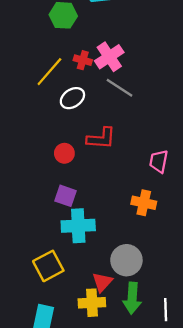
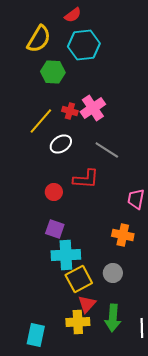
gray line: (120, 88) -> (107, 150), moved
gray circle: (126, 260) -> (113, 273), moved, size x0.7
yellow square: (48, 266) -> (79, 279), moved

